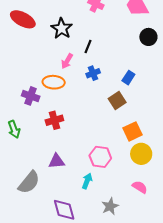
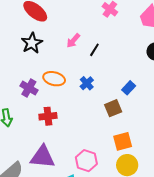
black star: (62, 28) -> (32, 43), moved
pink arrow: (67, 61) -> (73, 41), moved
blue cross: (93, 73) -> (87, 83), moved, turned -32
purple triangle: (57, 161) -> (43, 157), size x1.5

